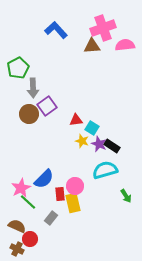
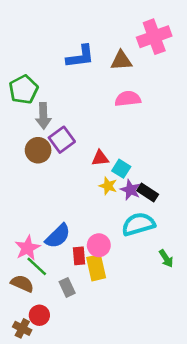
pink cross: (103, 28) -> (154, 37), moved
blue L-shape: (56, 30) -> (80, 57), moved, turned 125
pink semicircle: (125, 45) -> (128, 99), moved
gray rectangle: (51, 218) -> (67, 287), turned -64
brown semicircle: (17, 226) -> (22, 284), moved

